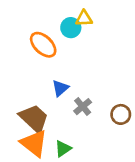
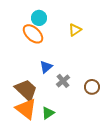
yellow triangle: (84, 18) -> (75, 30), moved, turned -32
cyan circle: (71, 28) -> (39, 18), moved

